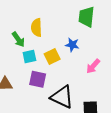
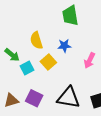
yellow semicircle: (36, 28) -> (36, 40), moved
purple square: (38, 79) -> (34, 98), moved, turned 30

